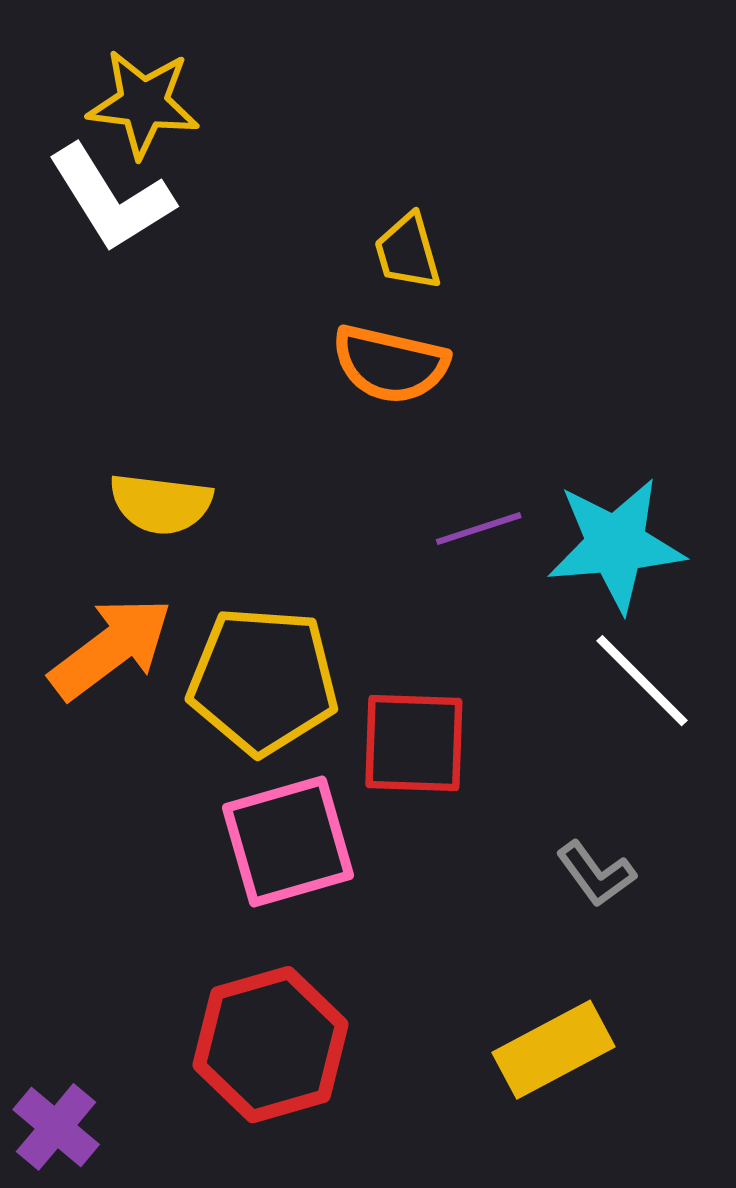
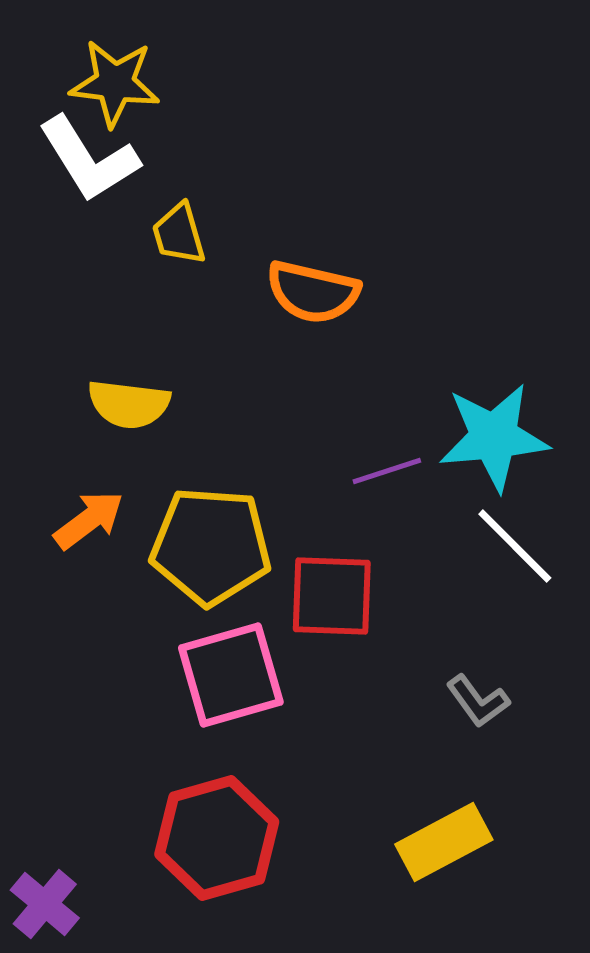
yellow trapezoid: (408, 252) -> (179, 234), moved
purple line: (479, 529) -> (387, 471), moved
orange arrow: (111, 648) -> (89, 520), size x0.7

